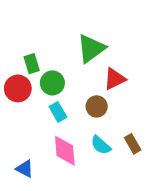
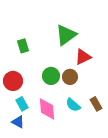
green circle: (52, 83) -> (51, 76), moved
red circle: (18, 88) -> (13, 81), moved
cyan rectangle: (58, 112) -> (22, 104), moved

